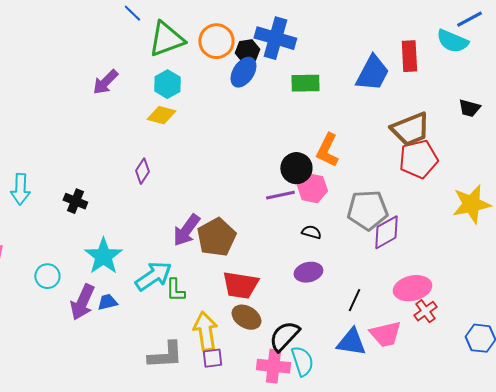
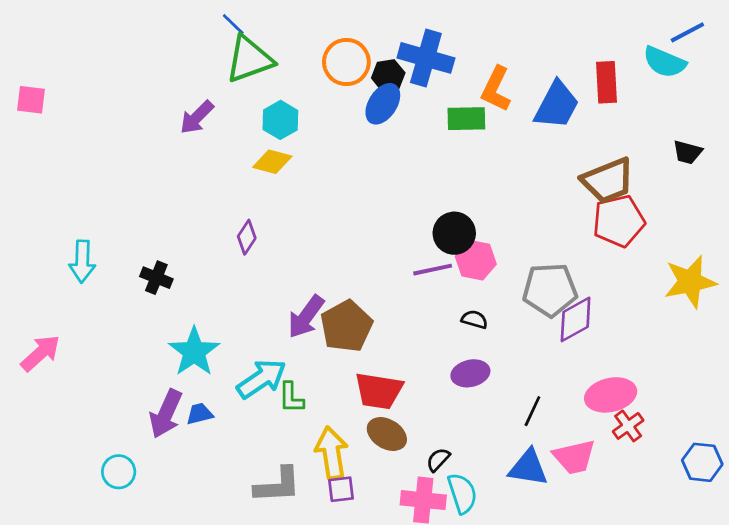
green triangle: (166, 39) -> (249, 59), moved
orange L-shape: (327, 150) -> (496, 89), moved
cyan circle: (47, 276) -> (119, 472), moved
black semicircle: (284, 336) -> (438, 460), size x0.6

